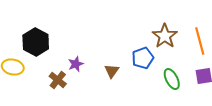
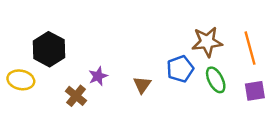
brown star: (165, 36) -> (207, 42), turned 30
green ellipse: (172, 79) -> (216, 80), moved

